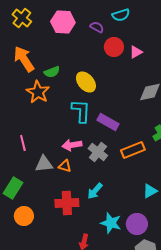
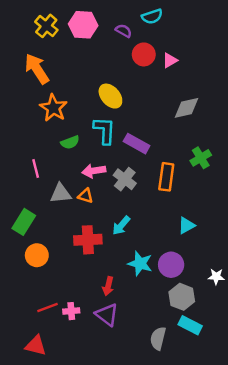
yellow cross: (22, 18) -> (46, 26), moved
green semicircle: (52, 72) -> (70, 142), moved
orange rectangle: (133, 150) -> (166, 177), turned -60

